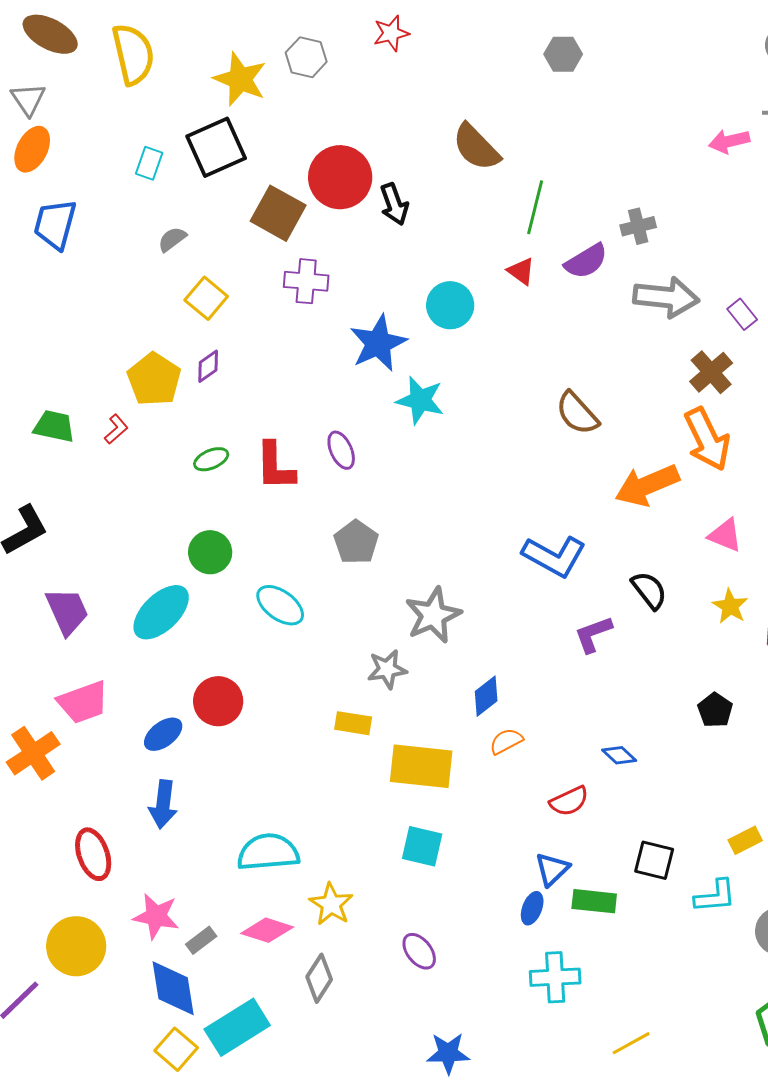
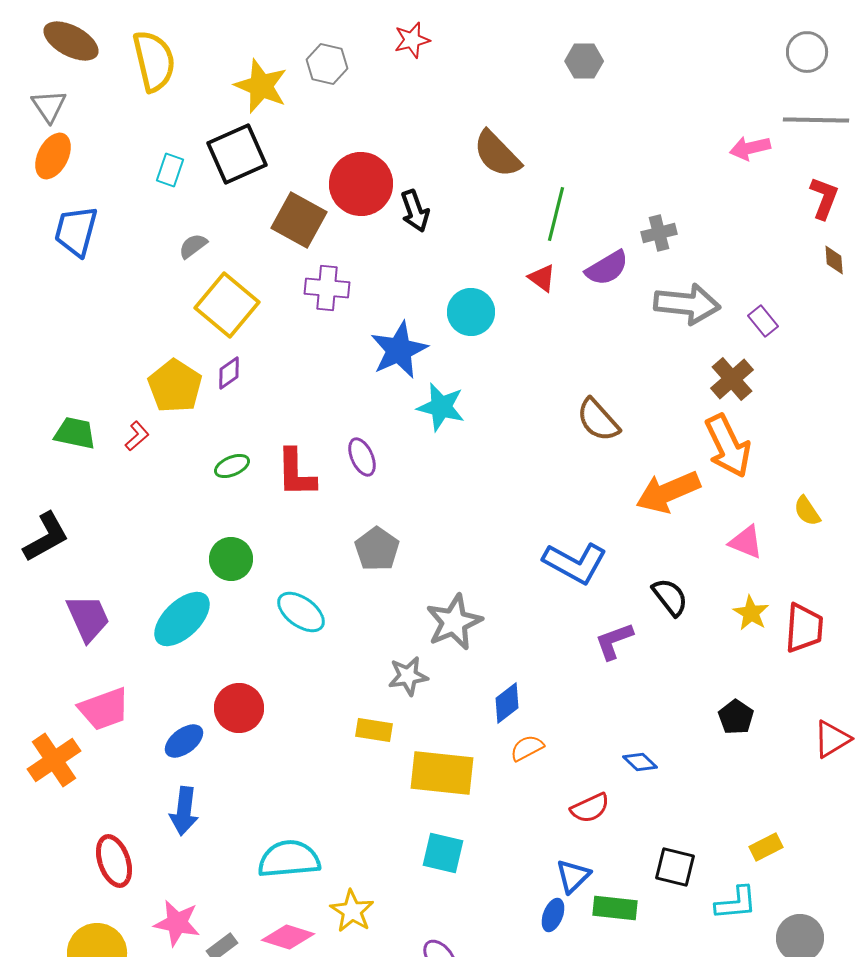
yellow square: (206, 298) -> (227, 305), size x1.5

